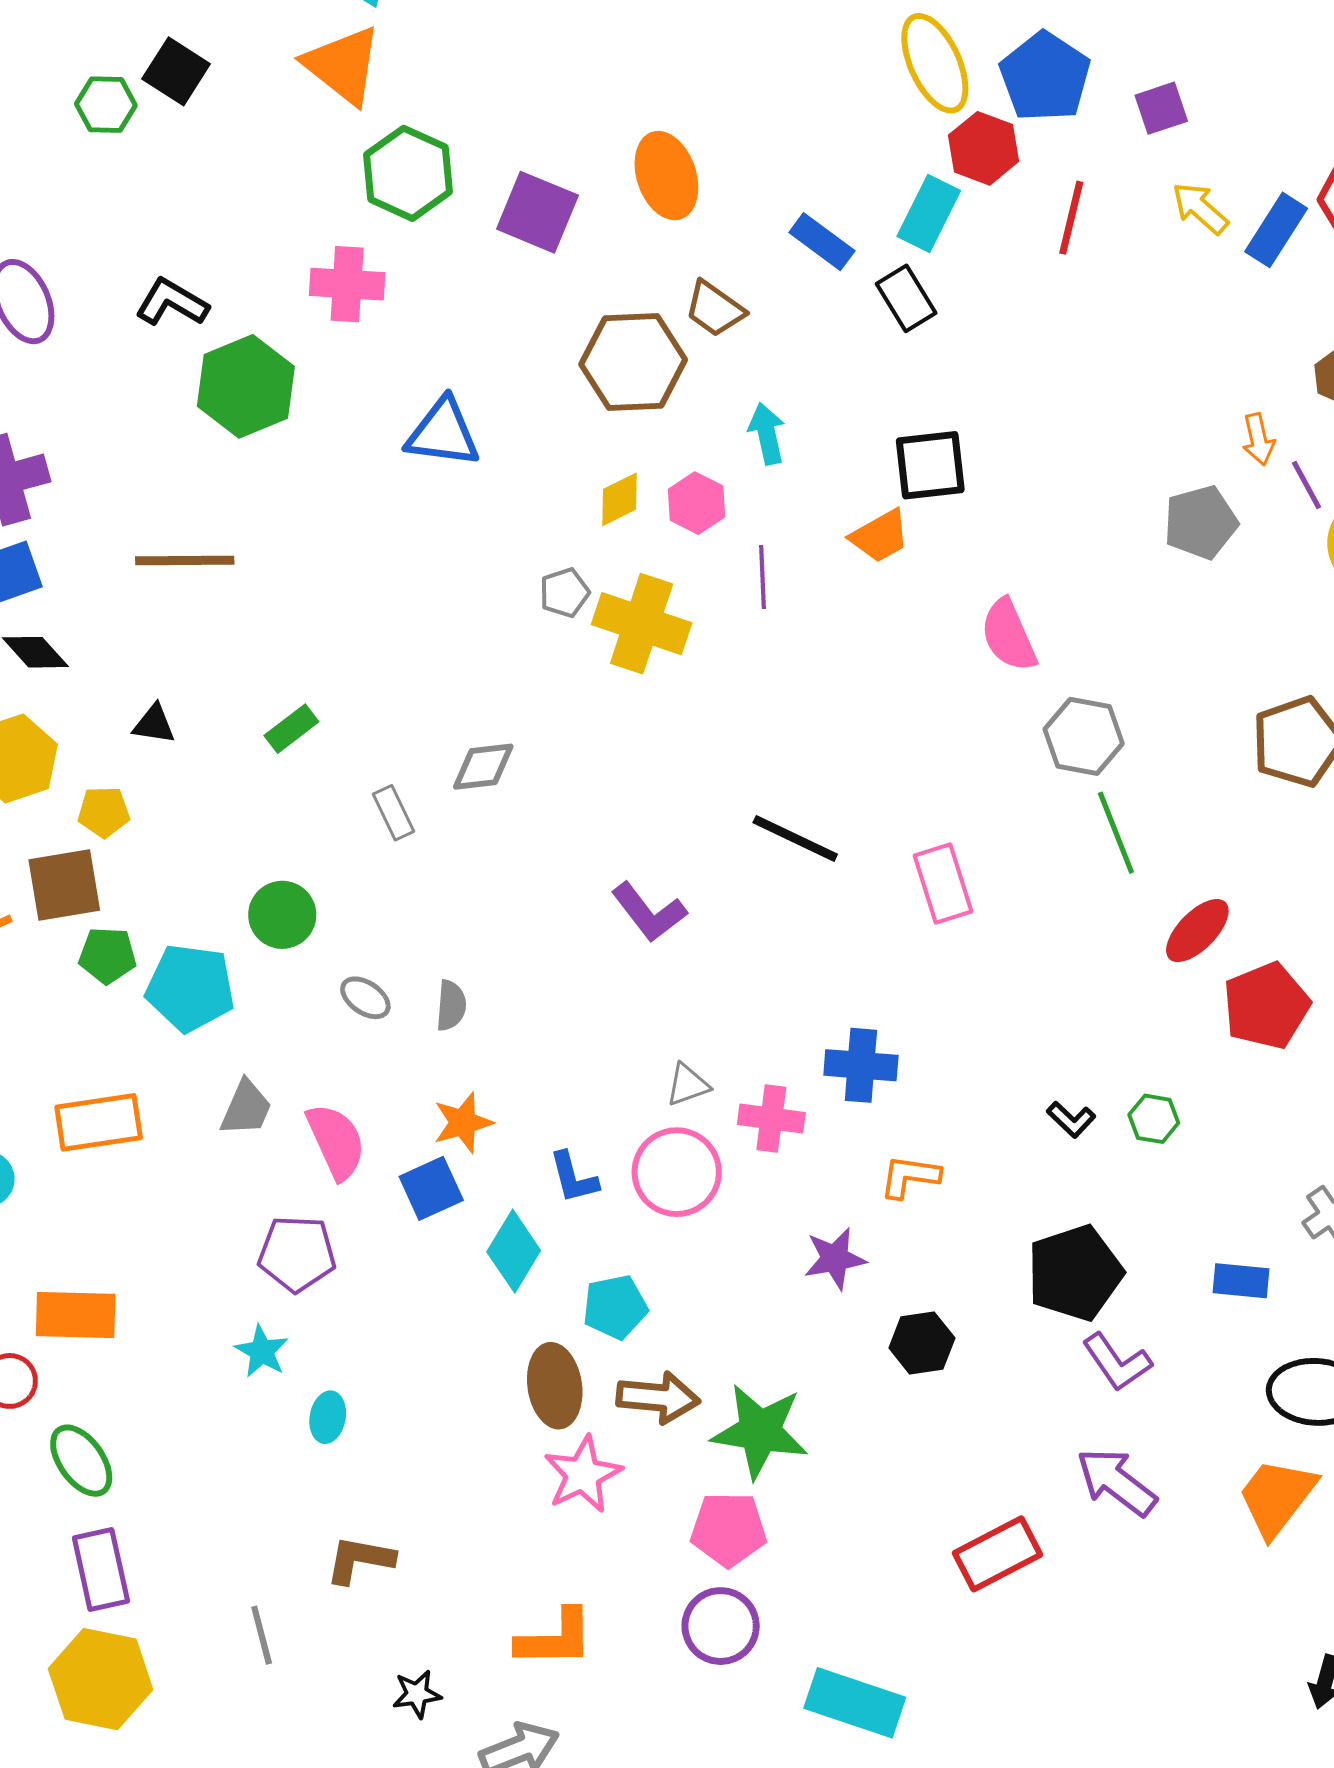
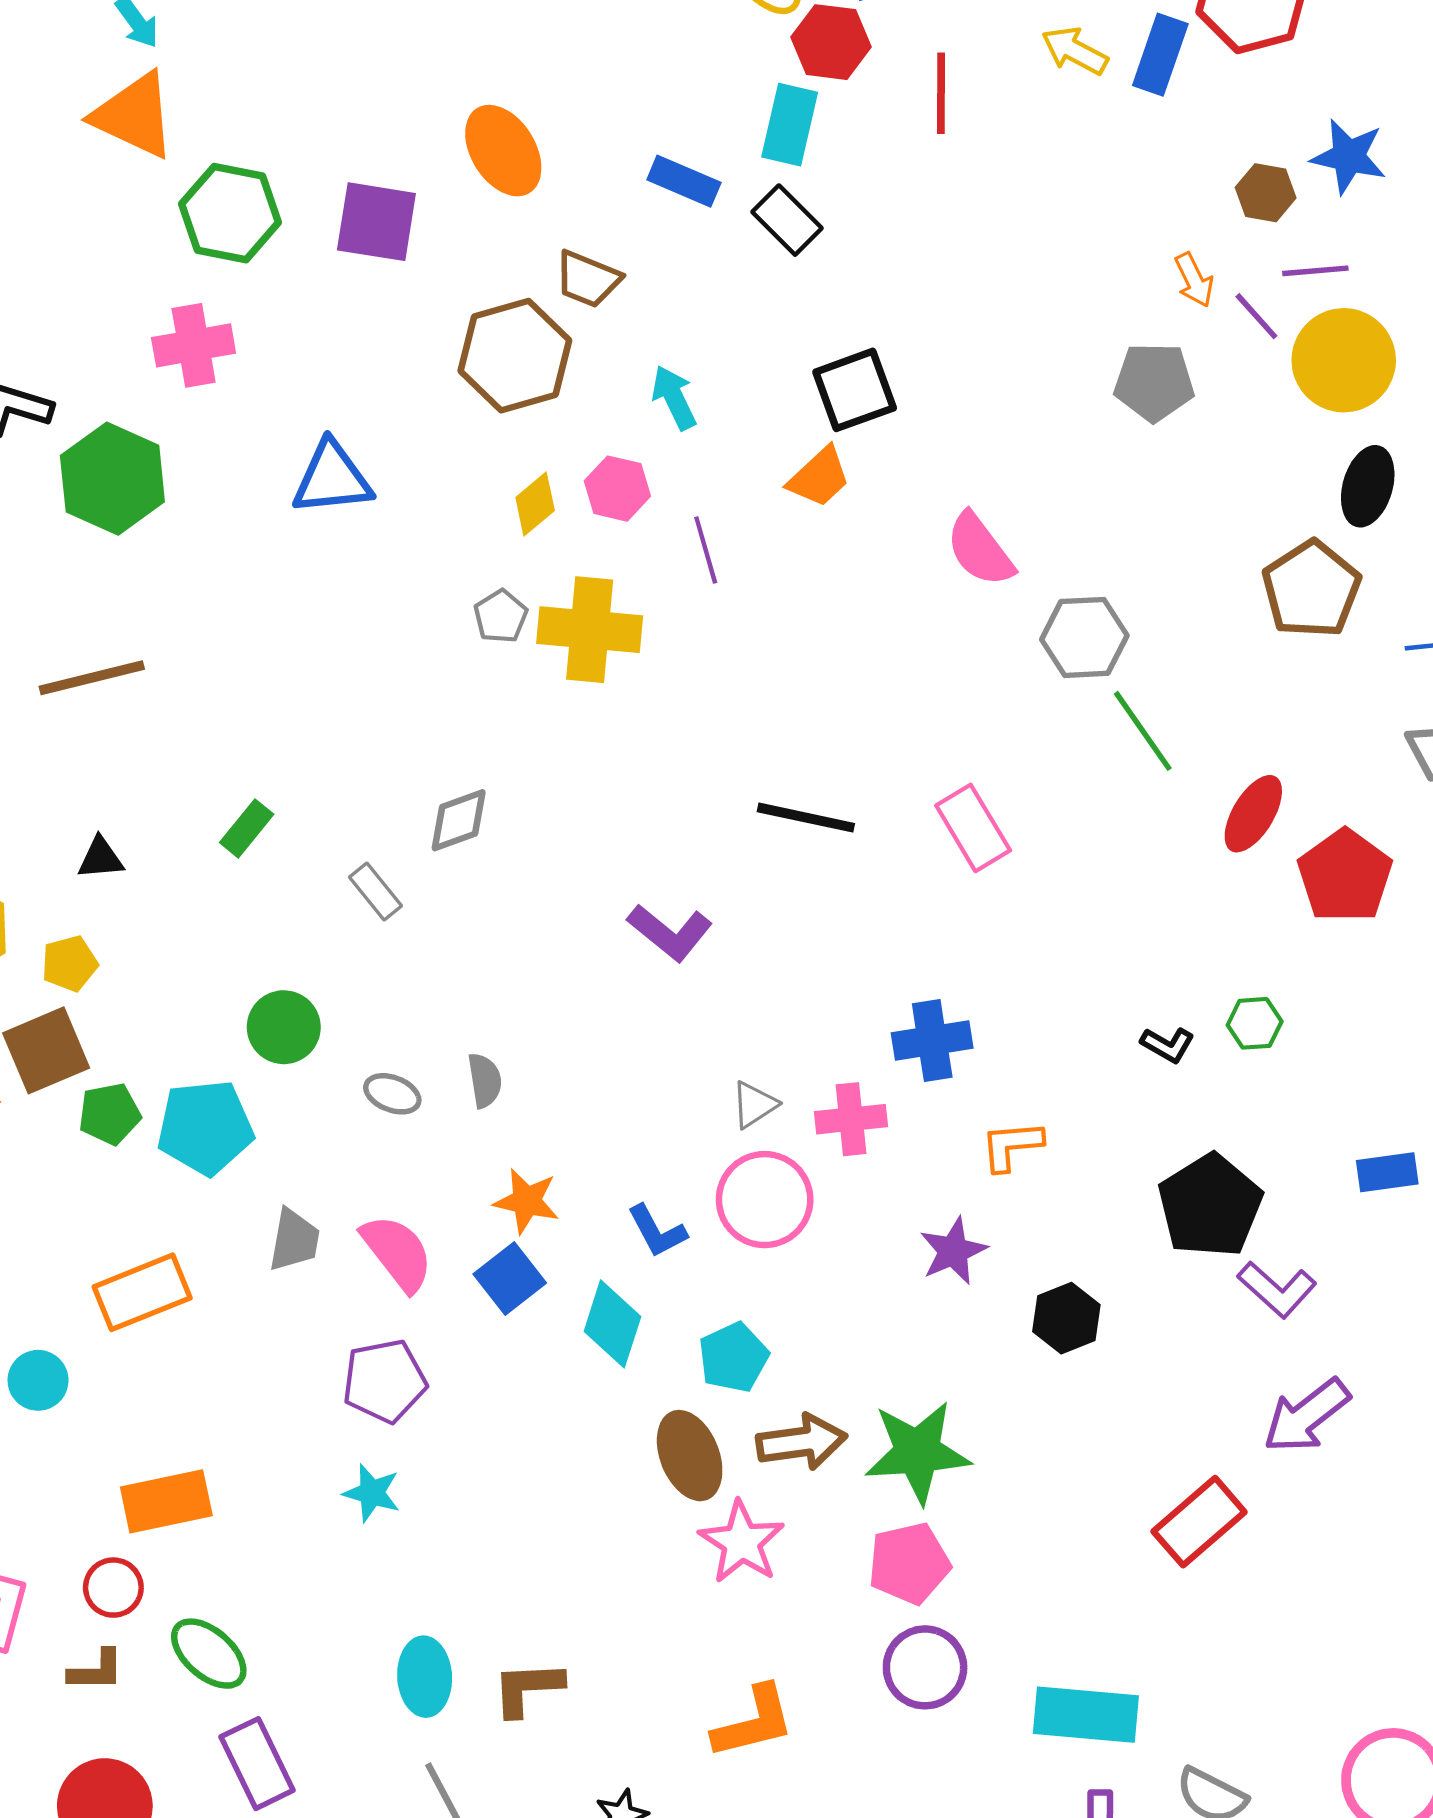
gray pentagon: (1201, 522) -> (1154, 382), turned 30
orange star: (463, 1123) -> (527, 1201), turned -30
cyan ellipse: (328, 1417) -> (425, 1677), moved, size x1.4
purple arrow: (1116, 1482) -> (1306, 1416), turned -62

